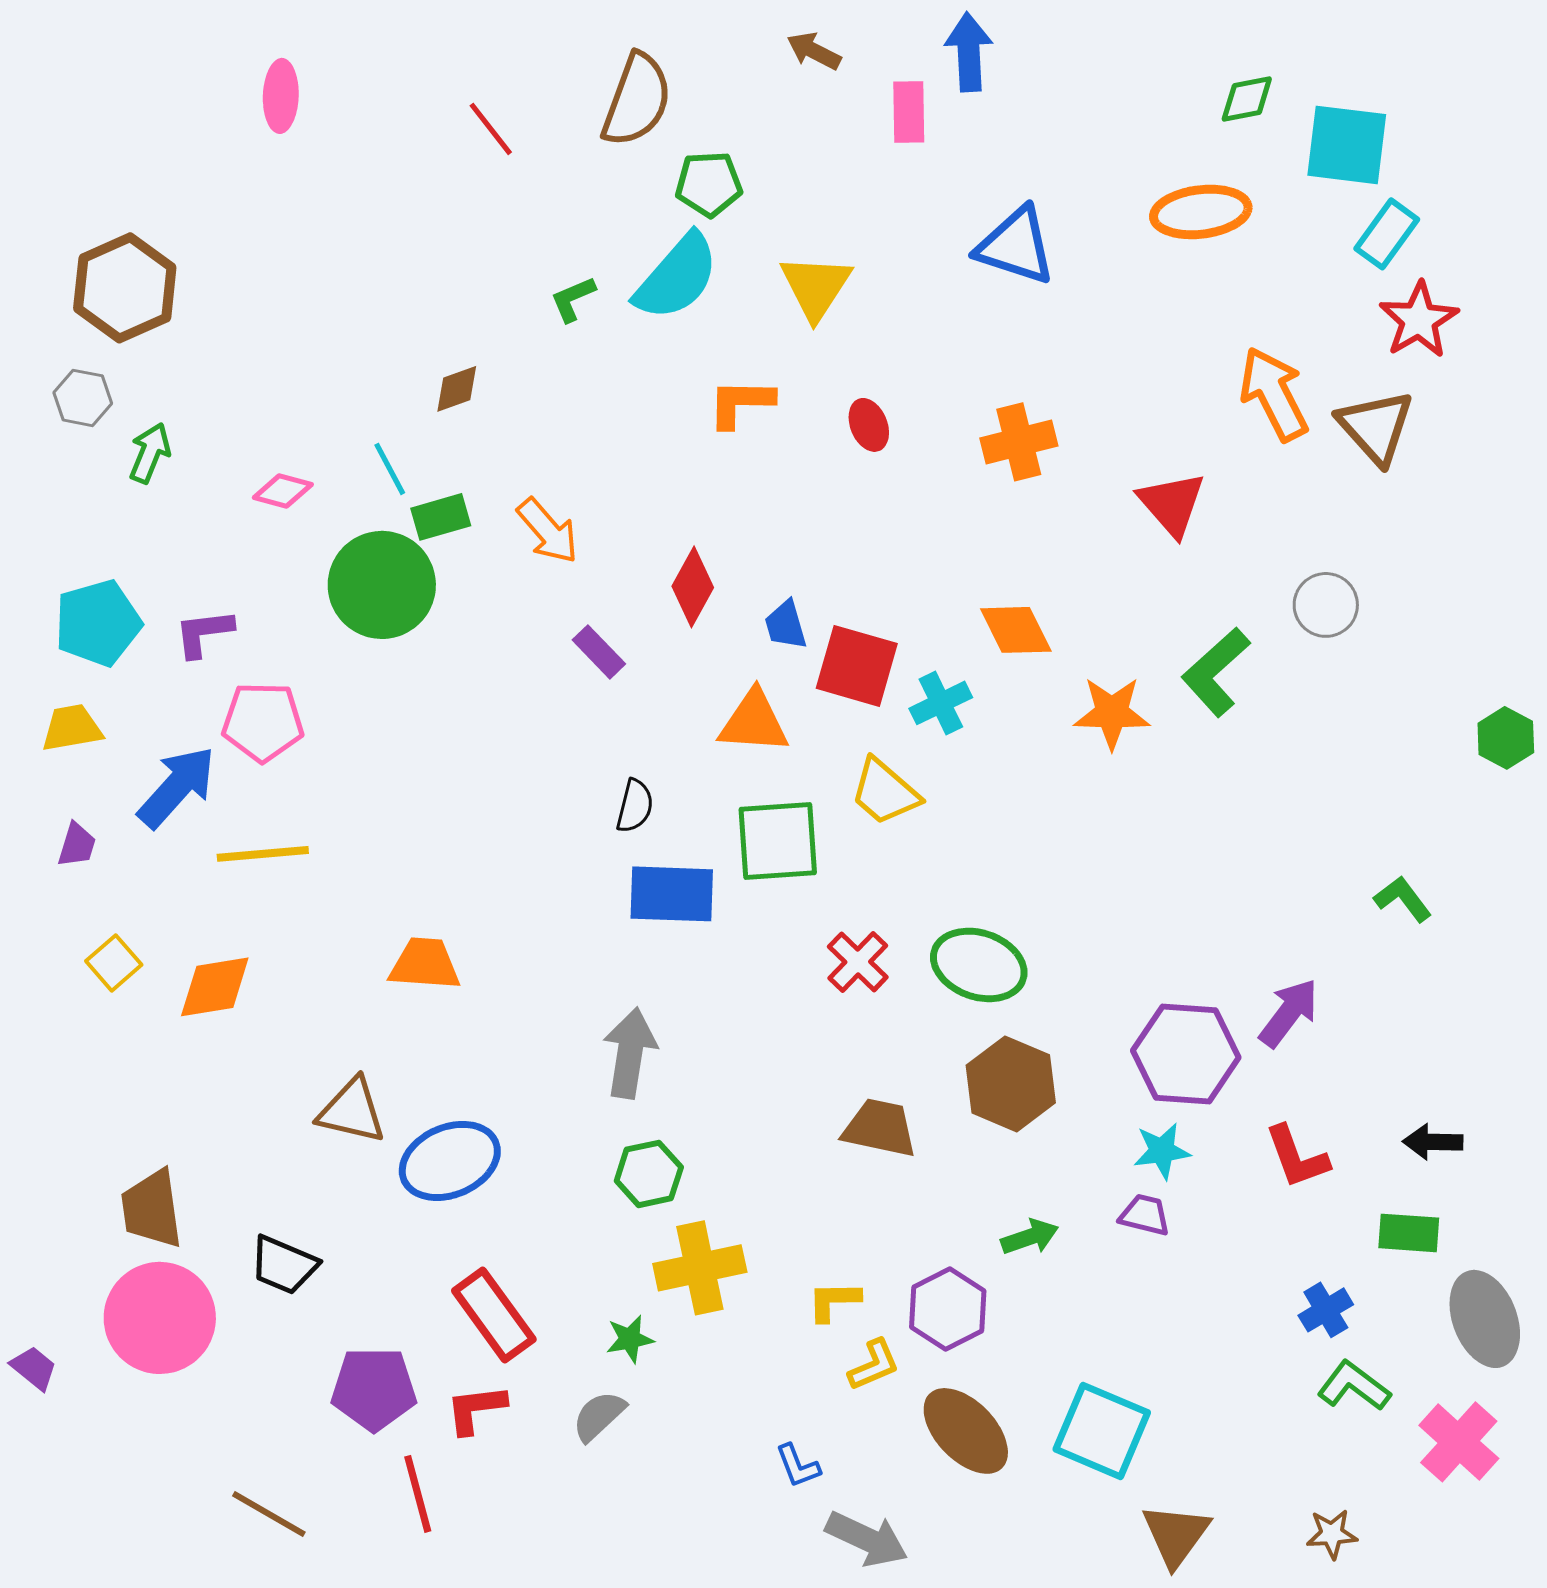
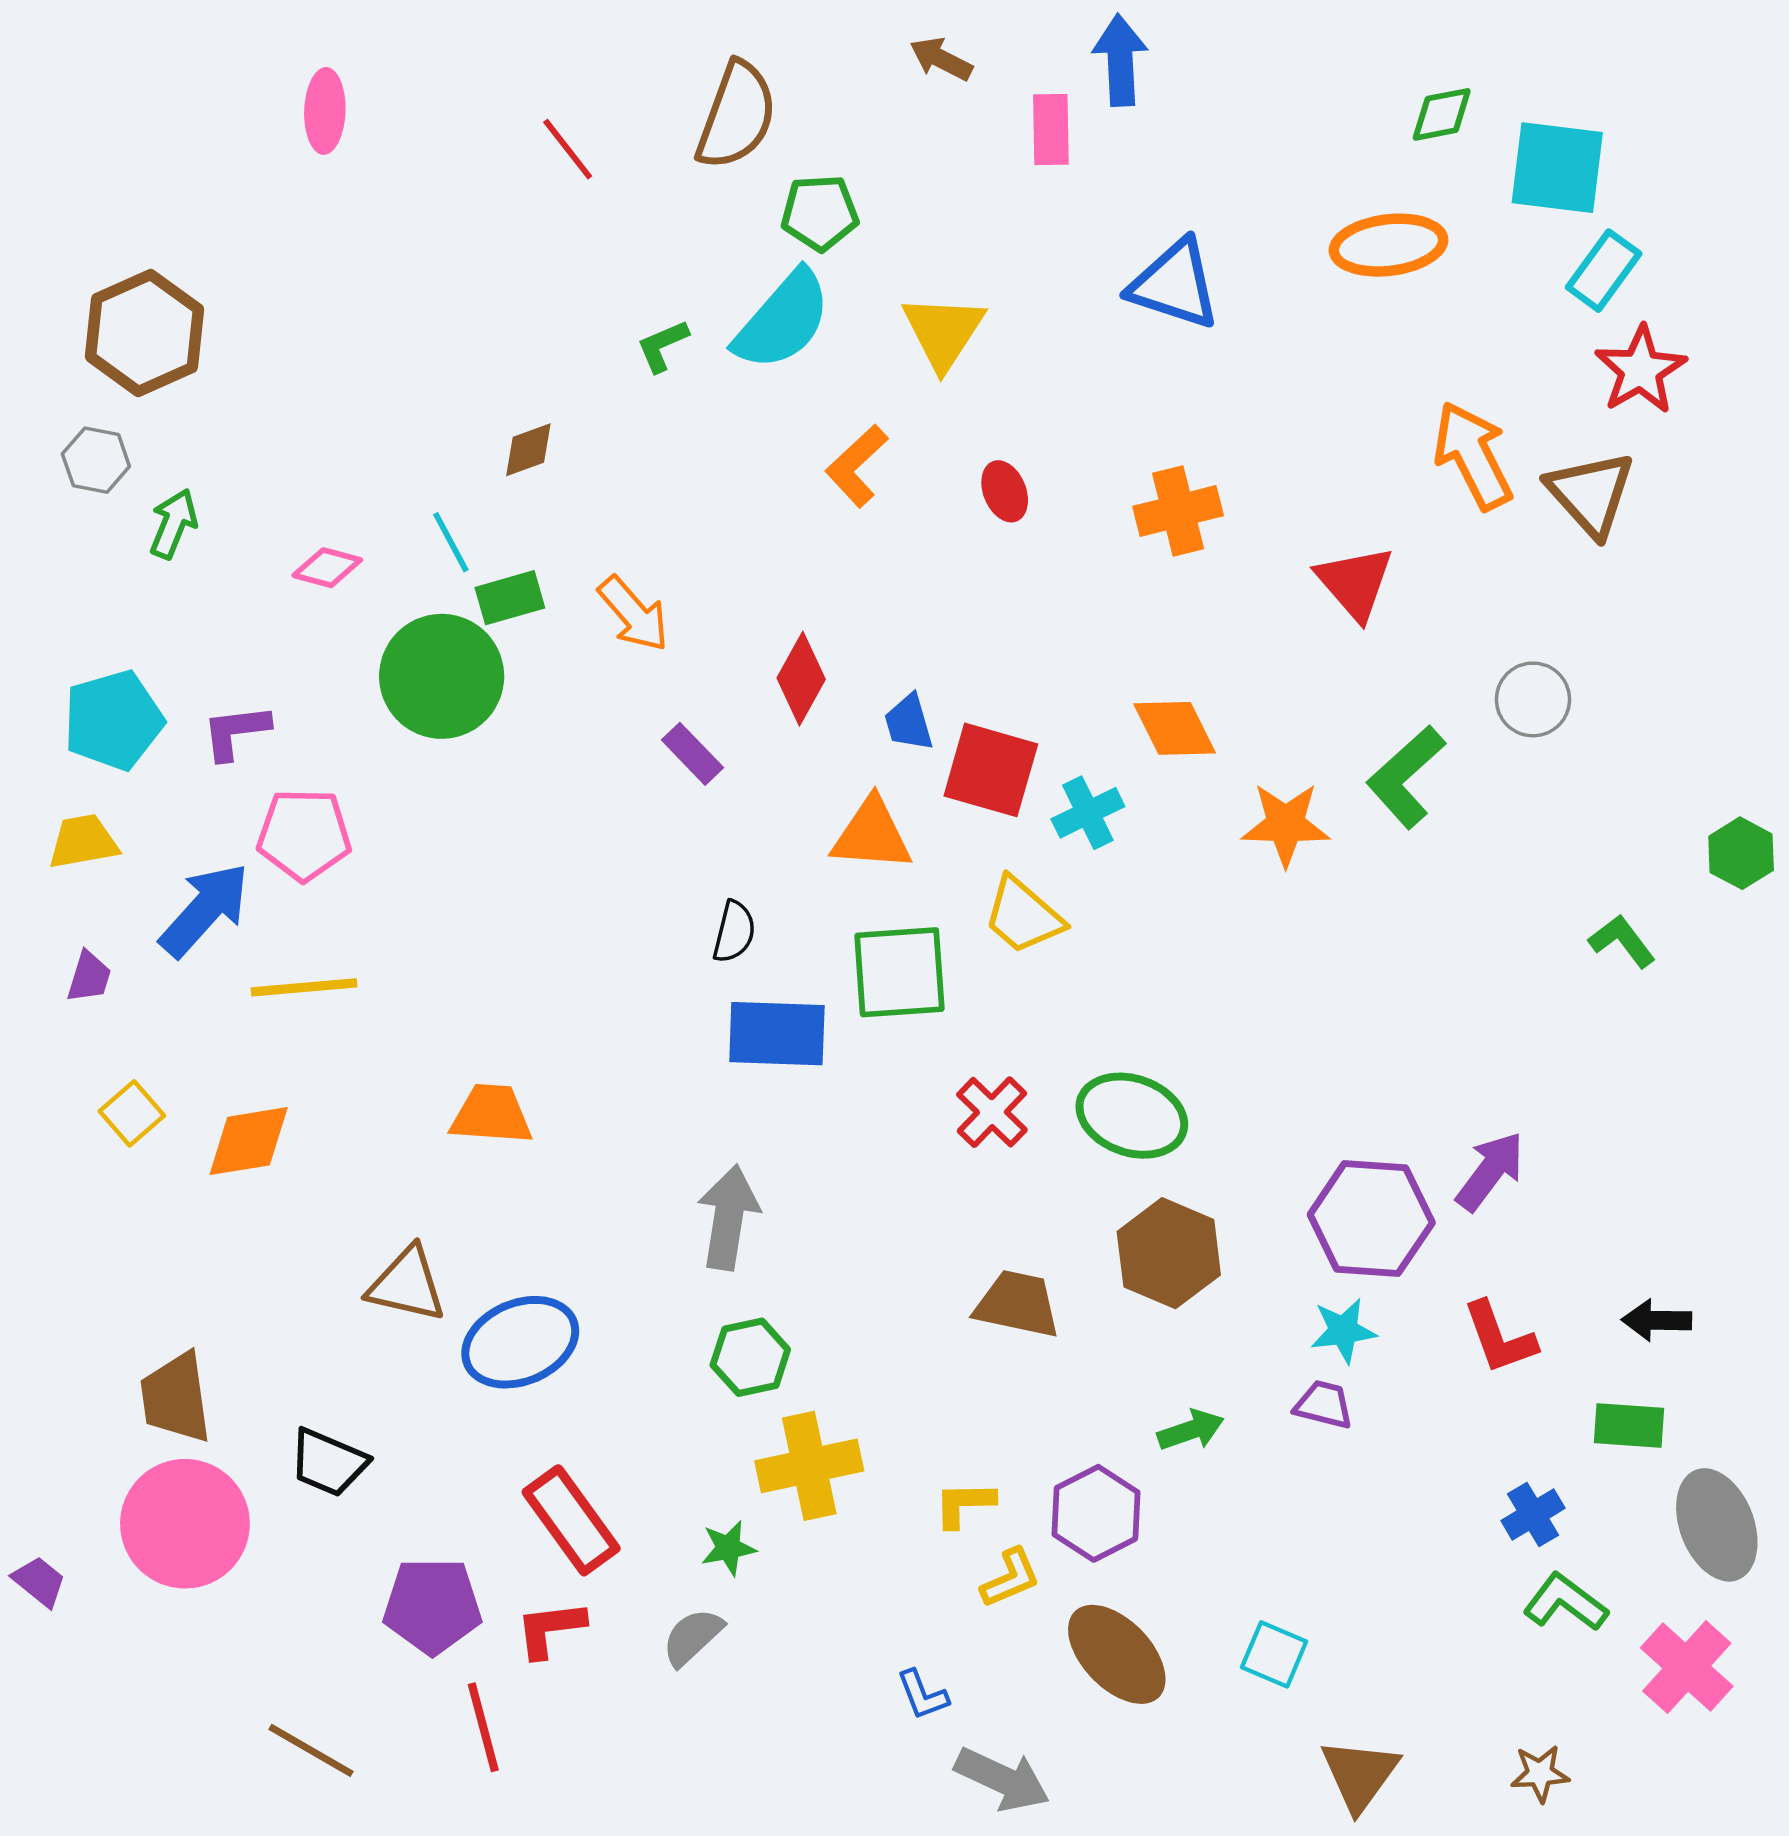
orange L-shape: (741, 403) -> (857, 466), turned -44
green L-shape: (1403, 899) -> (1622, 941), moved
cyan square: (1102, 1431) -> (1274, 1654), size x0.6

